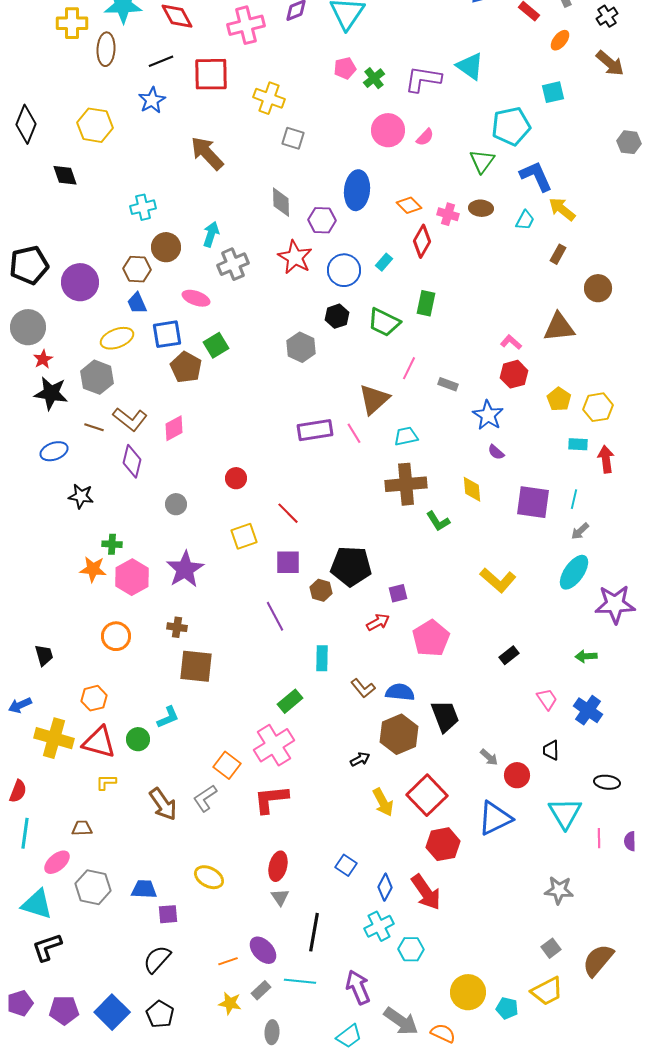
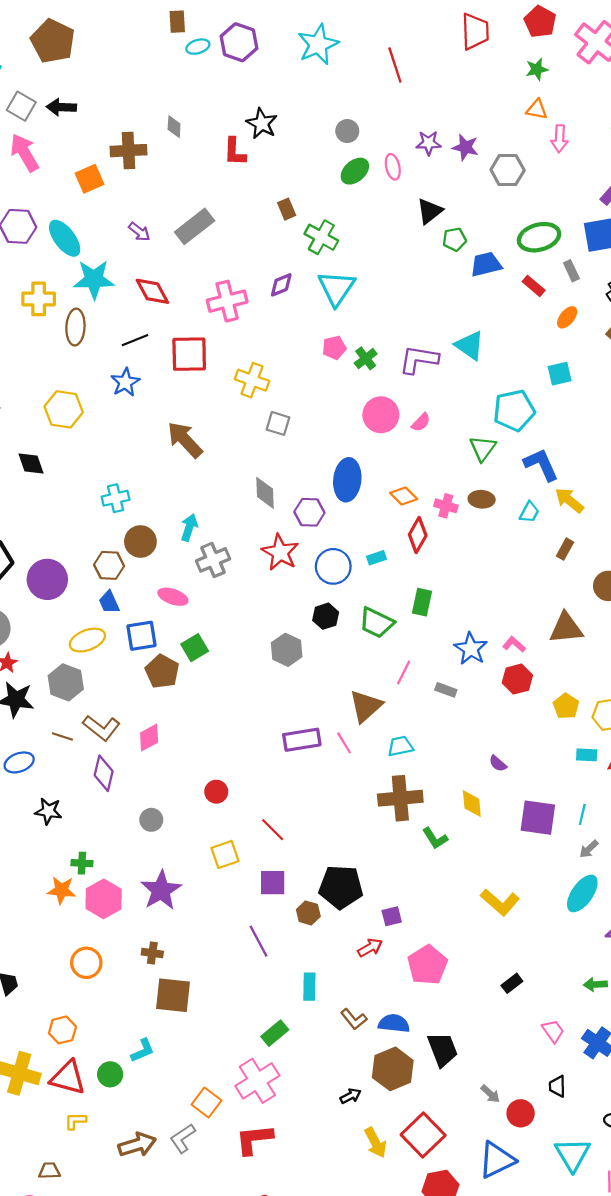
cyan rectangle: (384, 262) -> (377, 558), turned 30
blue star: (488, 415) -> (471, 649), moved
brown arrow: (163, 804) -> (137, 1145), turned -72

